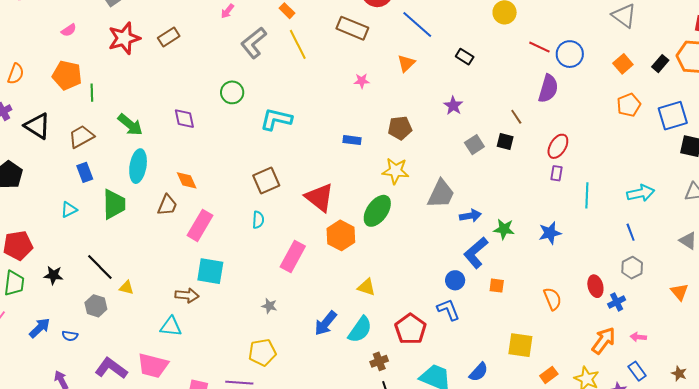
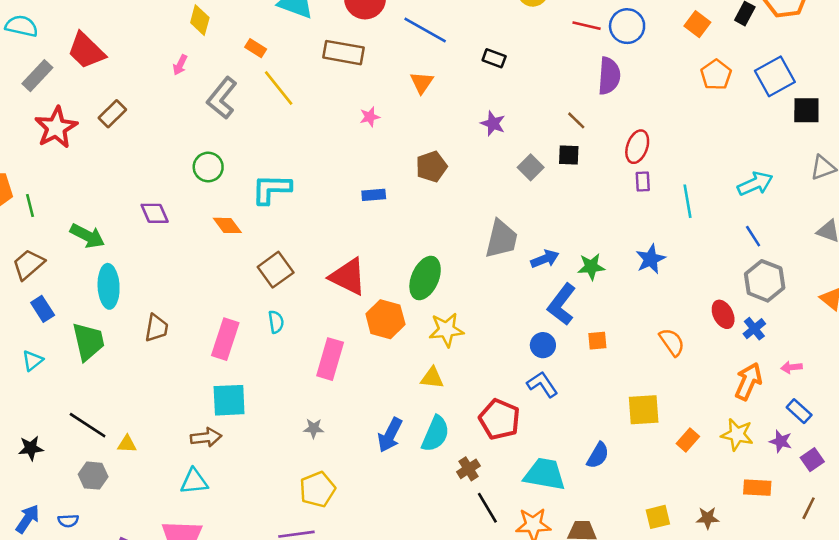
yellow star: (396, 171) -> (446, 330), moved
orange diamond: (187, 180) -> (227, 225), moved
pink rectangle: (200, 225) -> (225, 339), moved
gray hexagon: (632, 268) -> (765, 281), size x1.4

